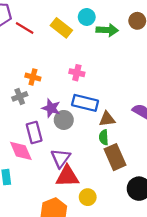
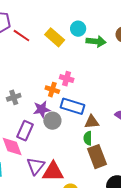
orange cross: (33, 77) -> (52, 90), moved
purple star: (51, 108) -> (42, 109), turned -30
purple rectangle: (34, 132) -> (25, 131), turned 36
purple triangle: (61, 158) -> (36, 166), moved

